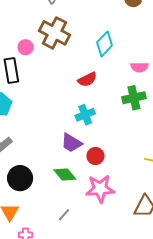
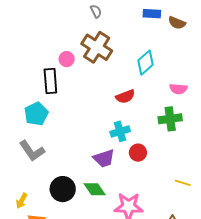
purple trapezoid: (71, 143) -> (104, 158), turned -55
red circle: (95, 156) -> (138, 153), moved
black circle: (20, 178) -> (63, 189), moved

